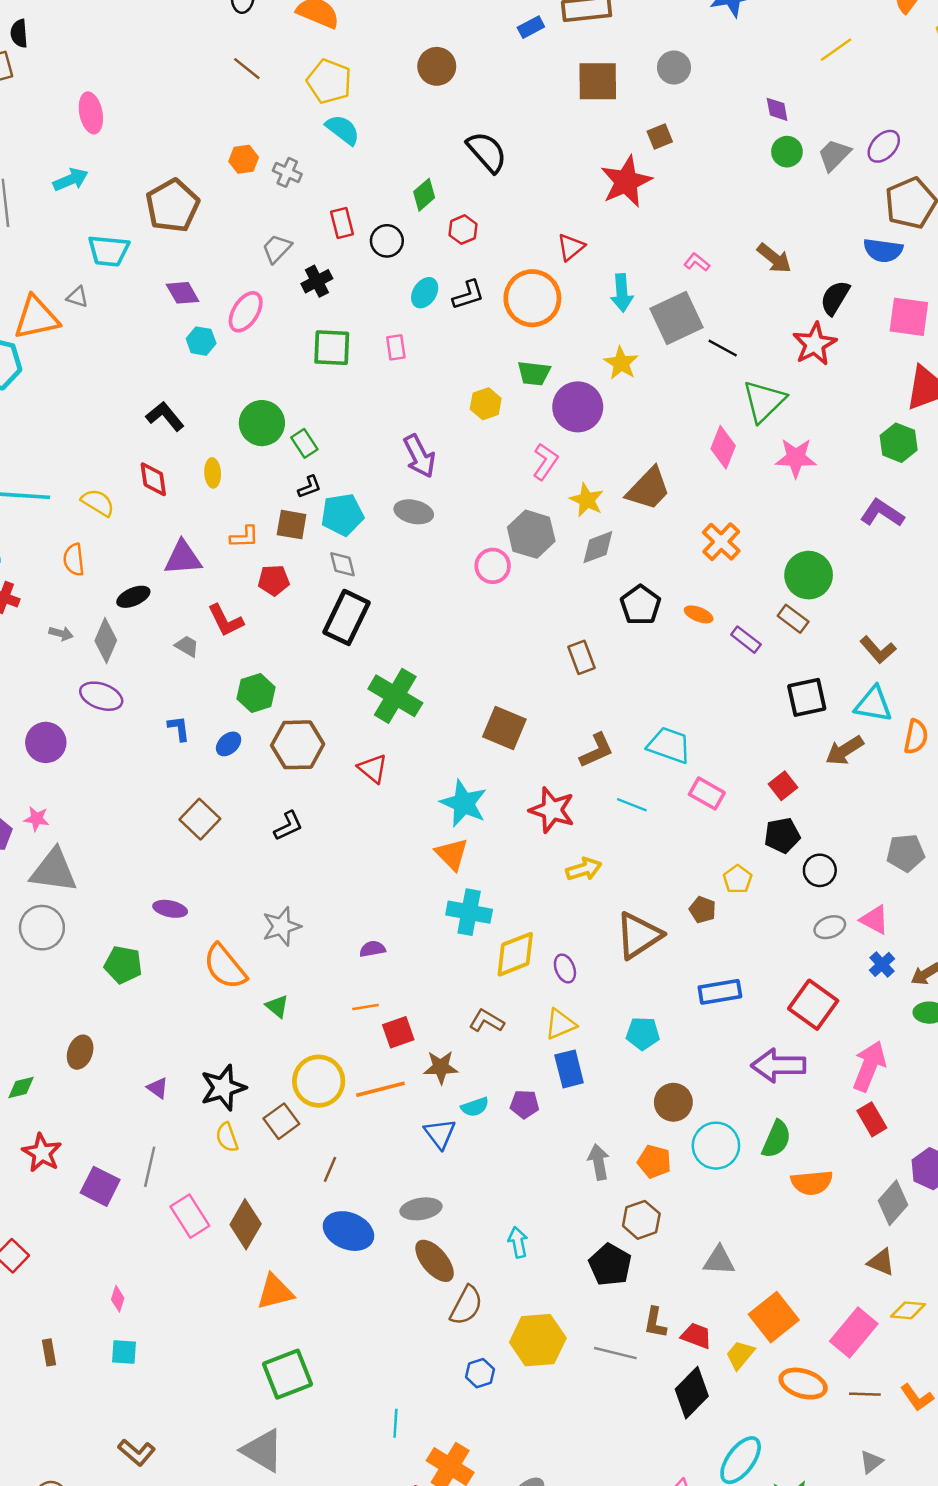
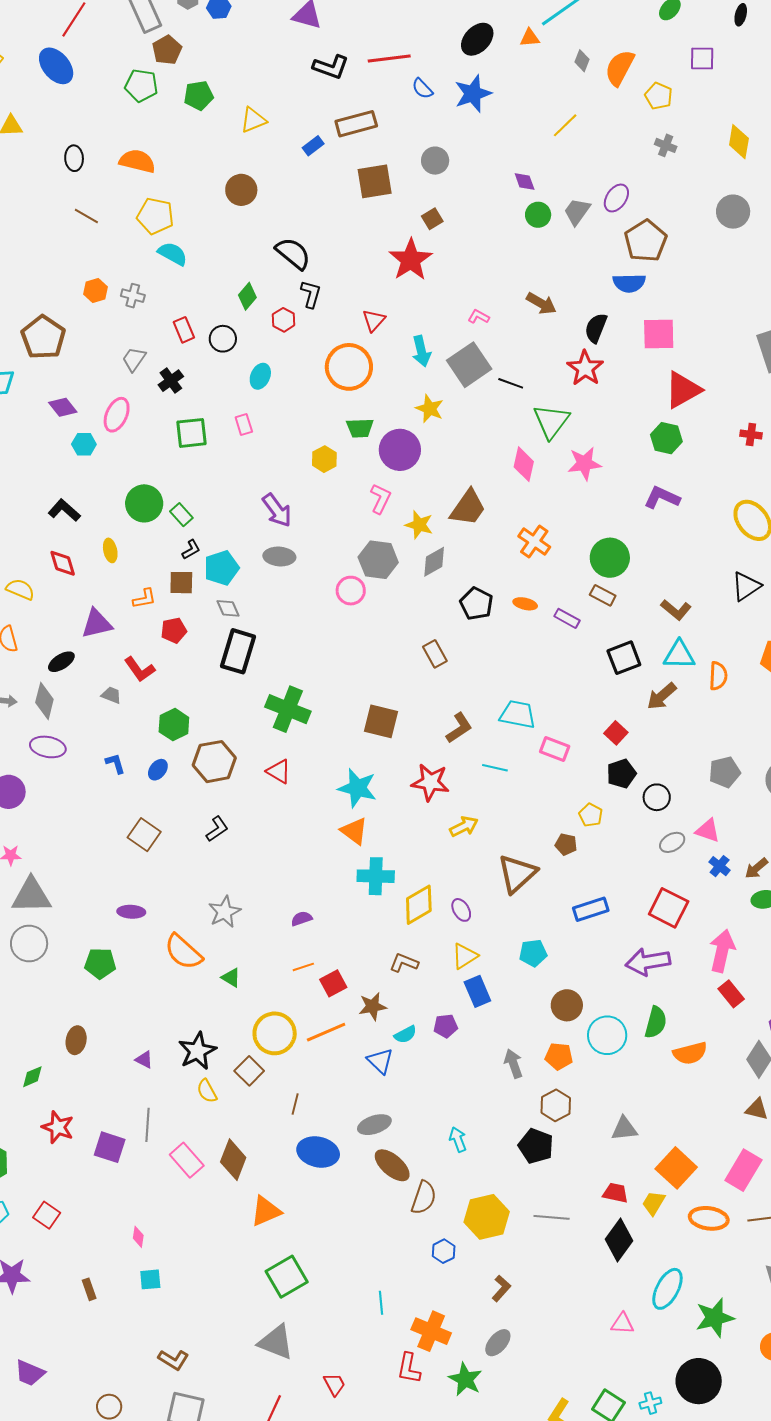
black L-shape: (468, 295) -> (311, 294), moved, turned -48
brown L-shape: (655, 1323) -> (501, 1288), moved, turned -140

